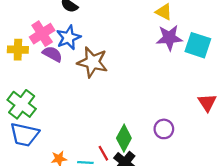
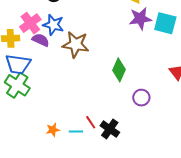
blue star: (68, 38) -> (53, 25), turned -30
blue trapezoid: (24, 135) -> (18, 64), moved
green diamond: (124, 138) -> (119, 70), moved

